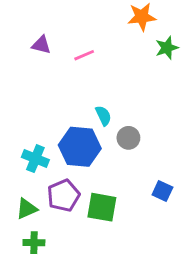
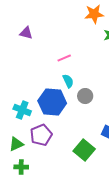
pink line: (84, 55) -> (64, 58), moved
green square: (102, 207) -> (84, 150), moved, turned 30

